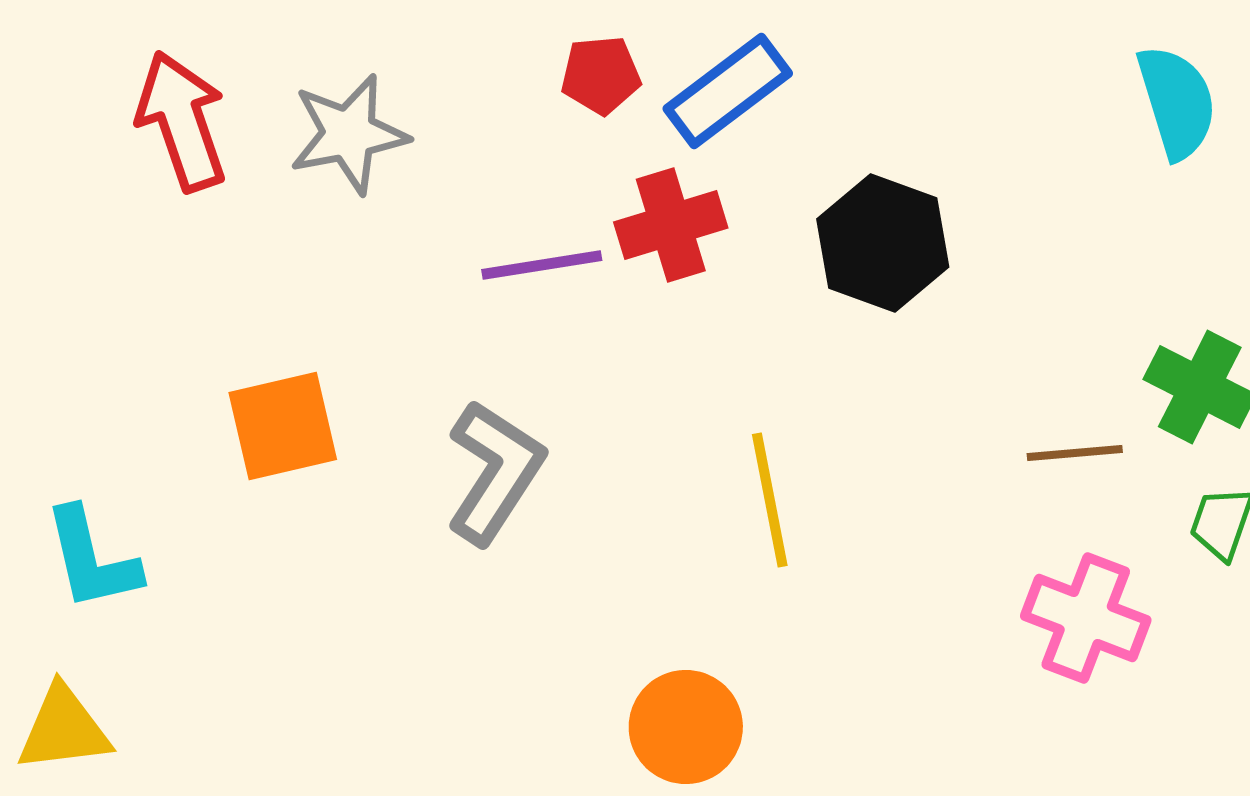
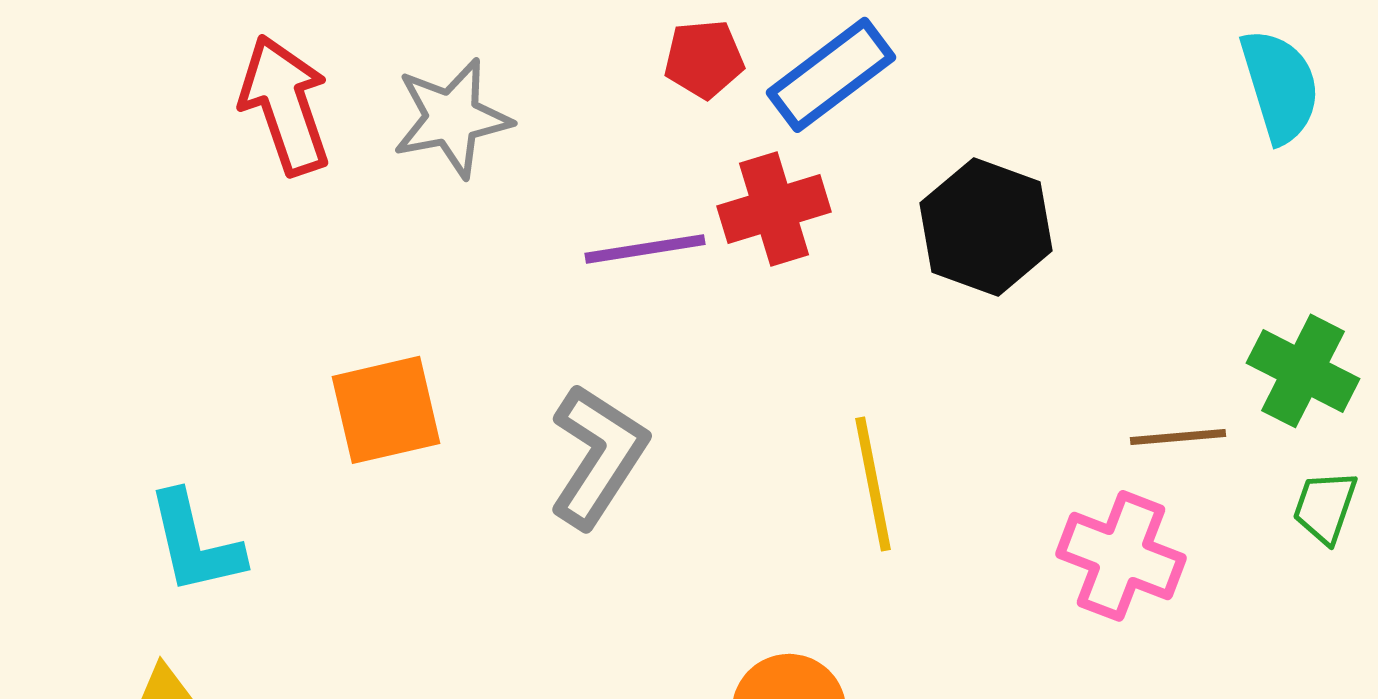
pink cross: (1086, 618) -> (1121, 556), moved

